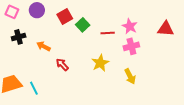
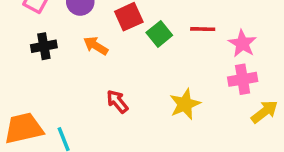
red line: (108, 33) -> (203, 29), moved
orange arrow: (43, 46) -> (96, 46), moved
yellow arrow: (130, 76) -> (265, 112), moved, turned -105

